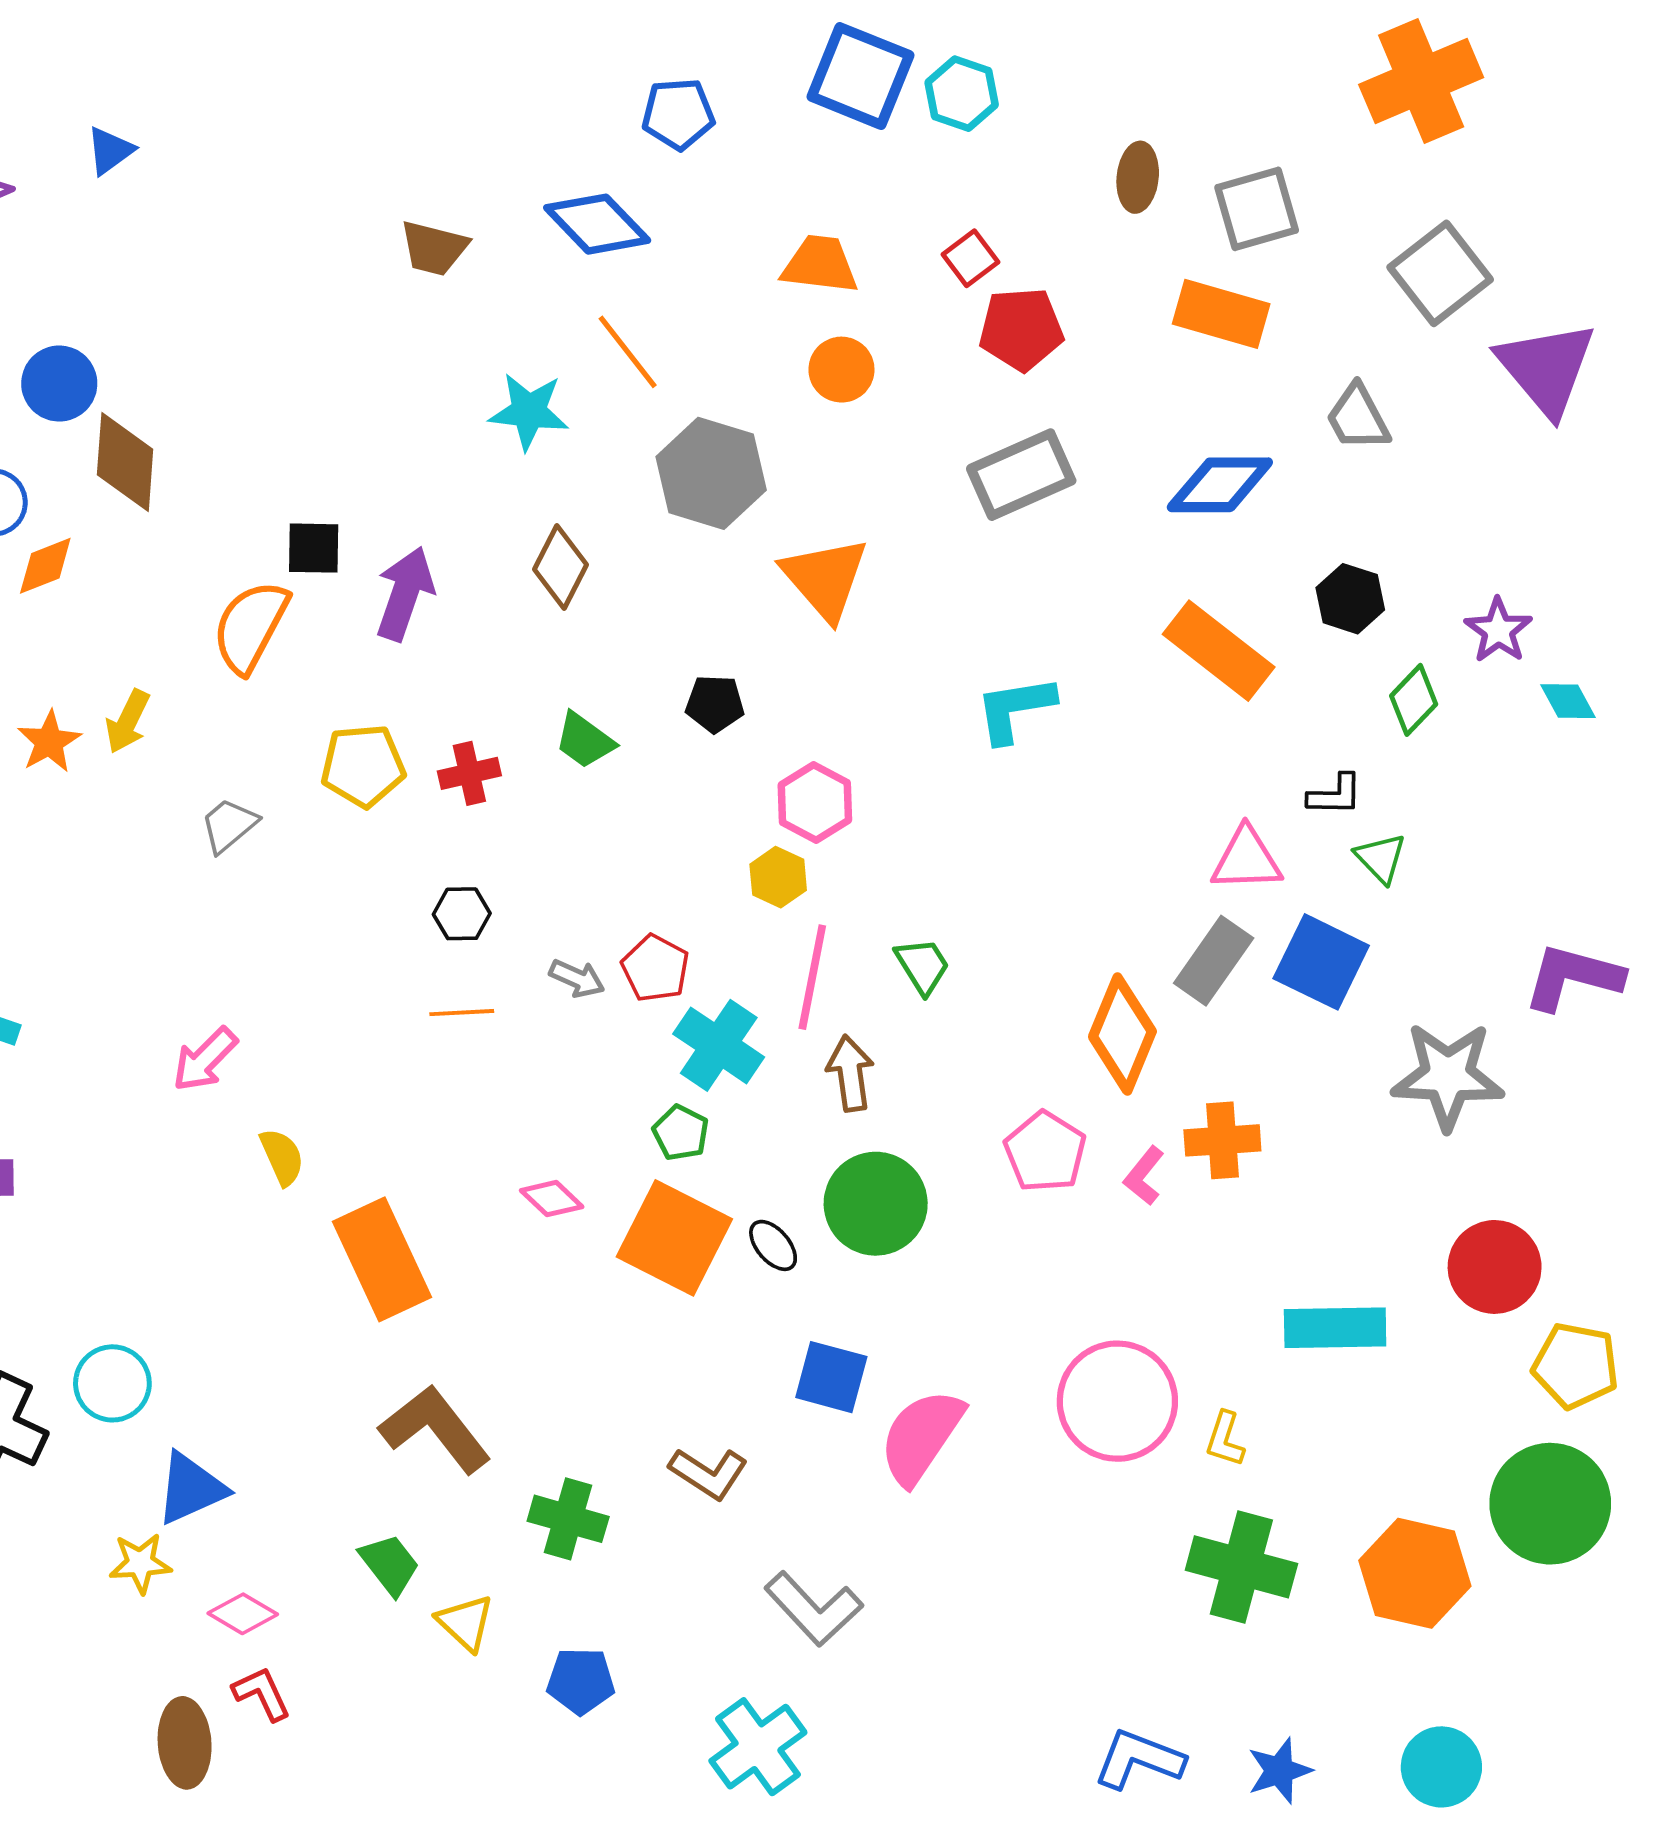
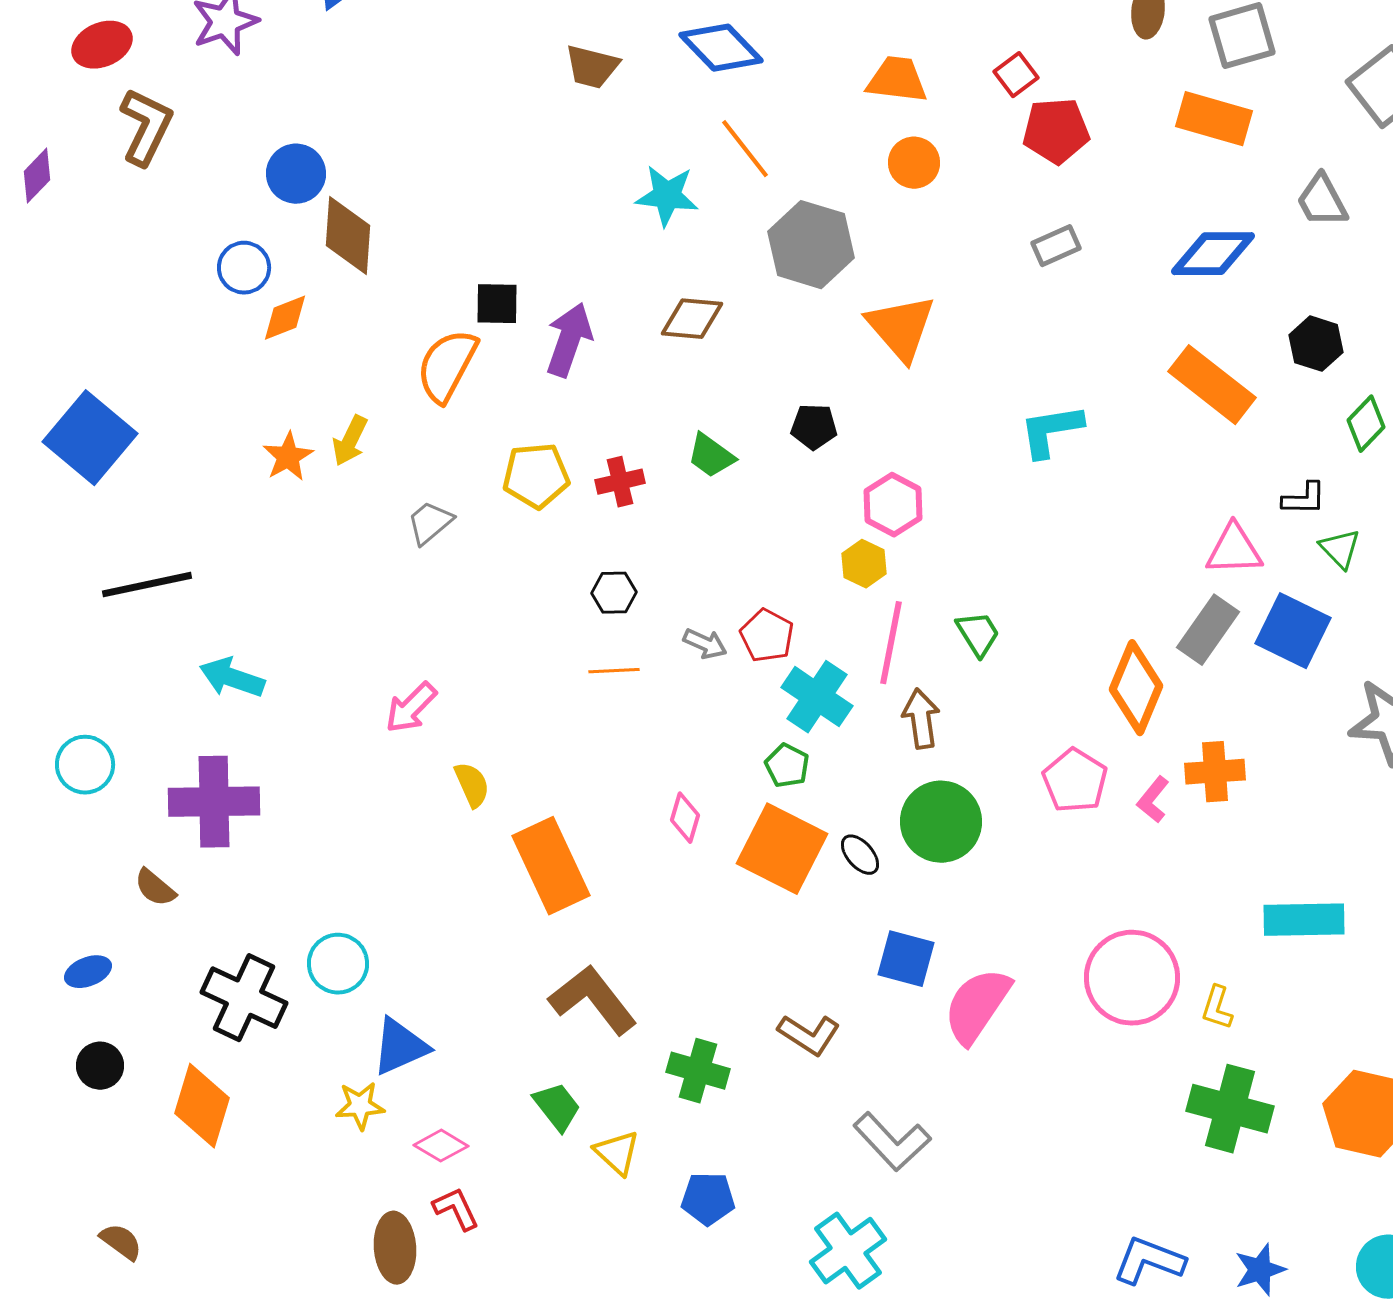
gray rectangle: (1021, 475) -> (1056, 246), size x0.6
brown diamond: (560, 567) -> (692, 319), turned 68
pink diamond: (552, 1199) -> (685, 818), turned 63

